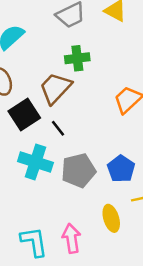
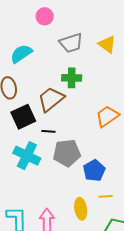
black line: (58, 128) -> (48, 131), turned -56
gray pentagon: (78, 170) -> (67, 153), moved

